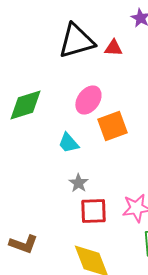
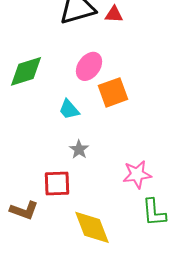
red square: (93, 211) -> (57, 183), moved

